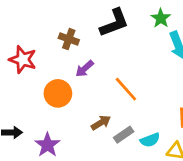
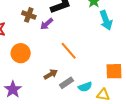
purple arrow: (85, 69) -> (47, 24), moved

